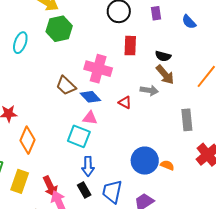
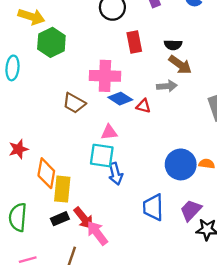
blue diamond: (90, 97) -> (120, 99), moved
blue arrow: (88, 166) -> (116, 174), moved
yellow rectangle: (20, 181) -> (62, 189), moved
black rectangle: (84, 190) -> (60, 219), moved, turned -70

